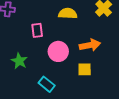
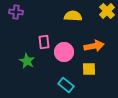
pink rectangle: (37, 30) -> (44, 42), moved
cyan rectangle: (47, 84) -> (66, 85), moved

